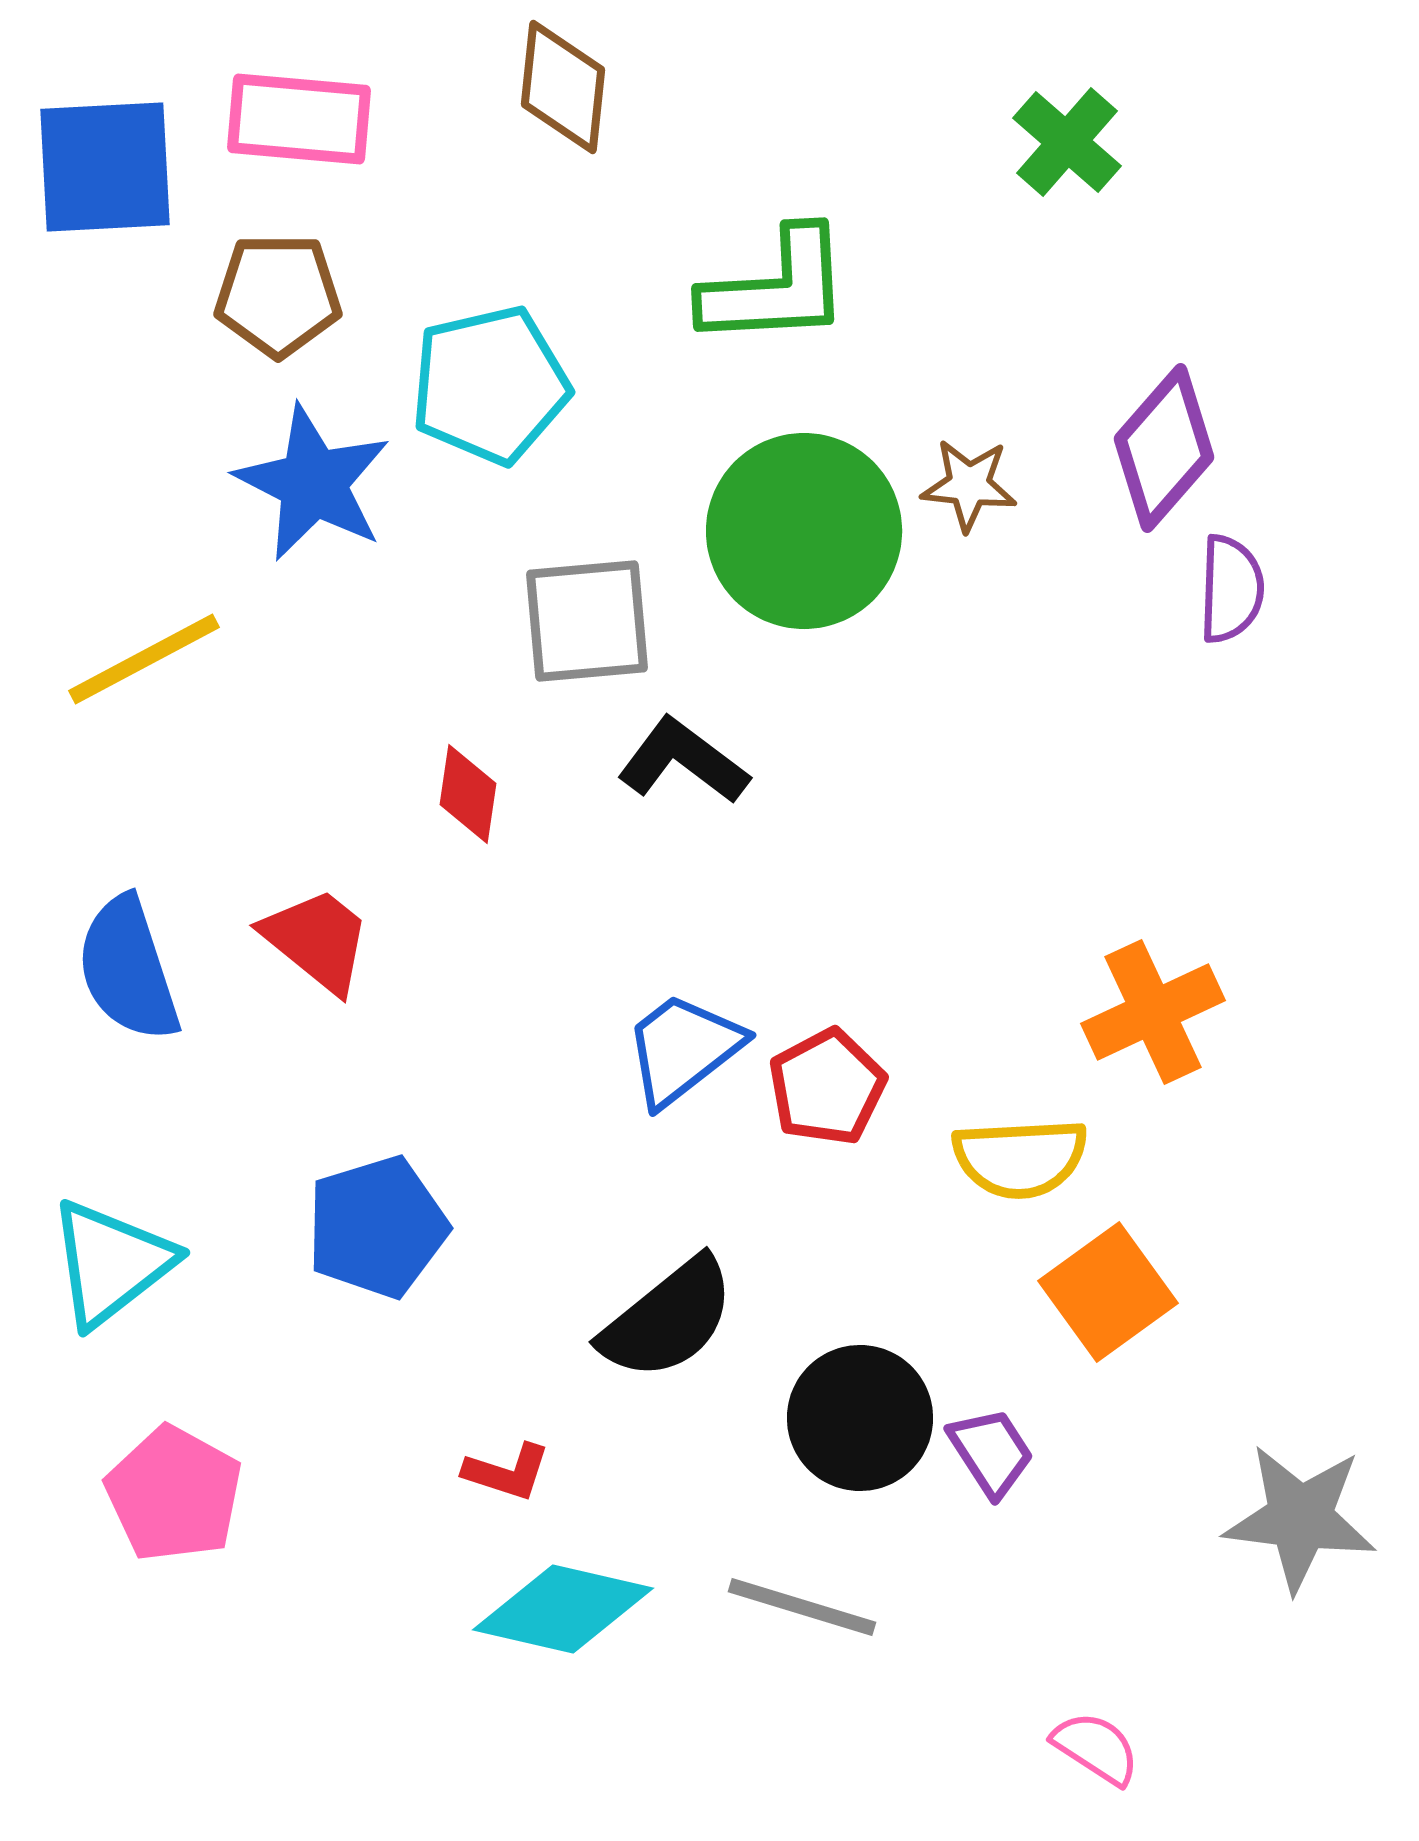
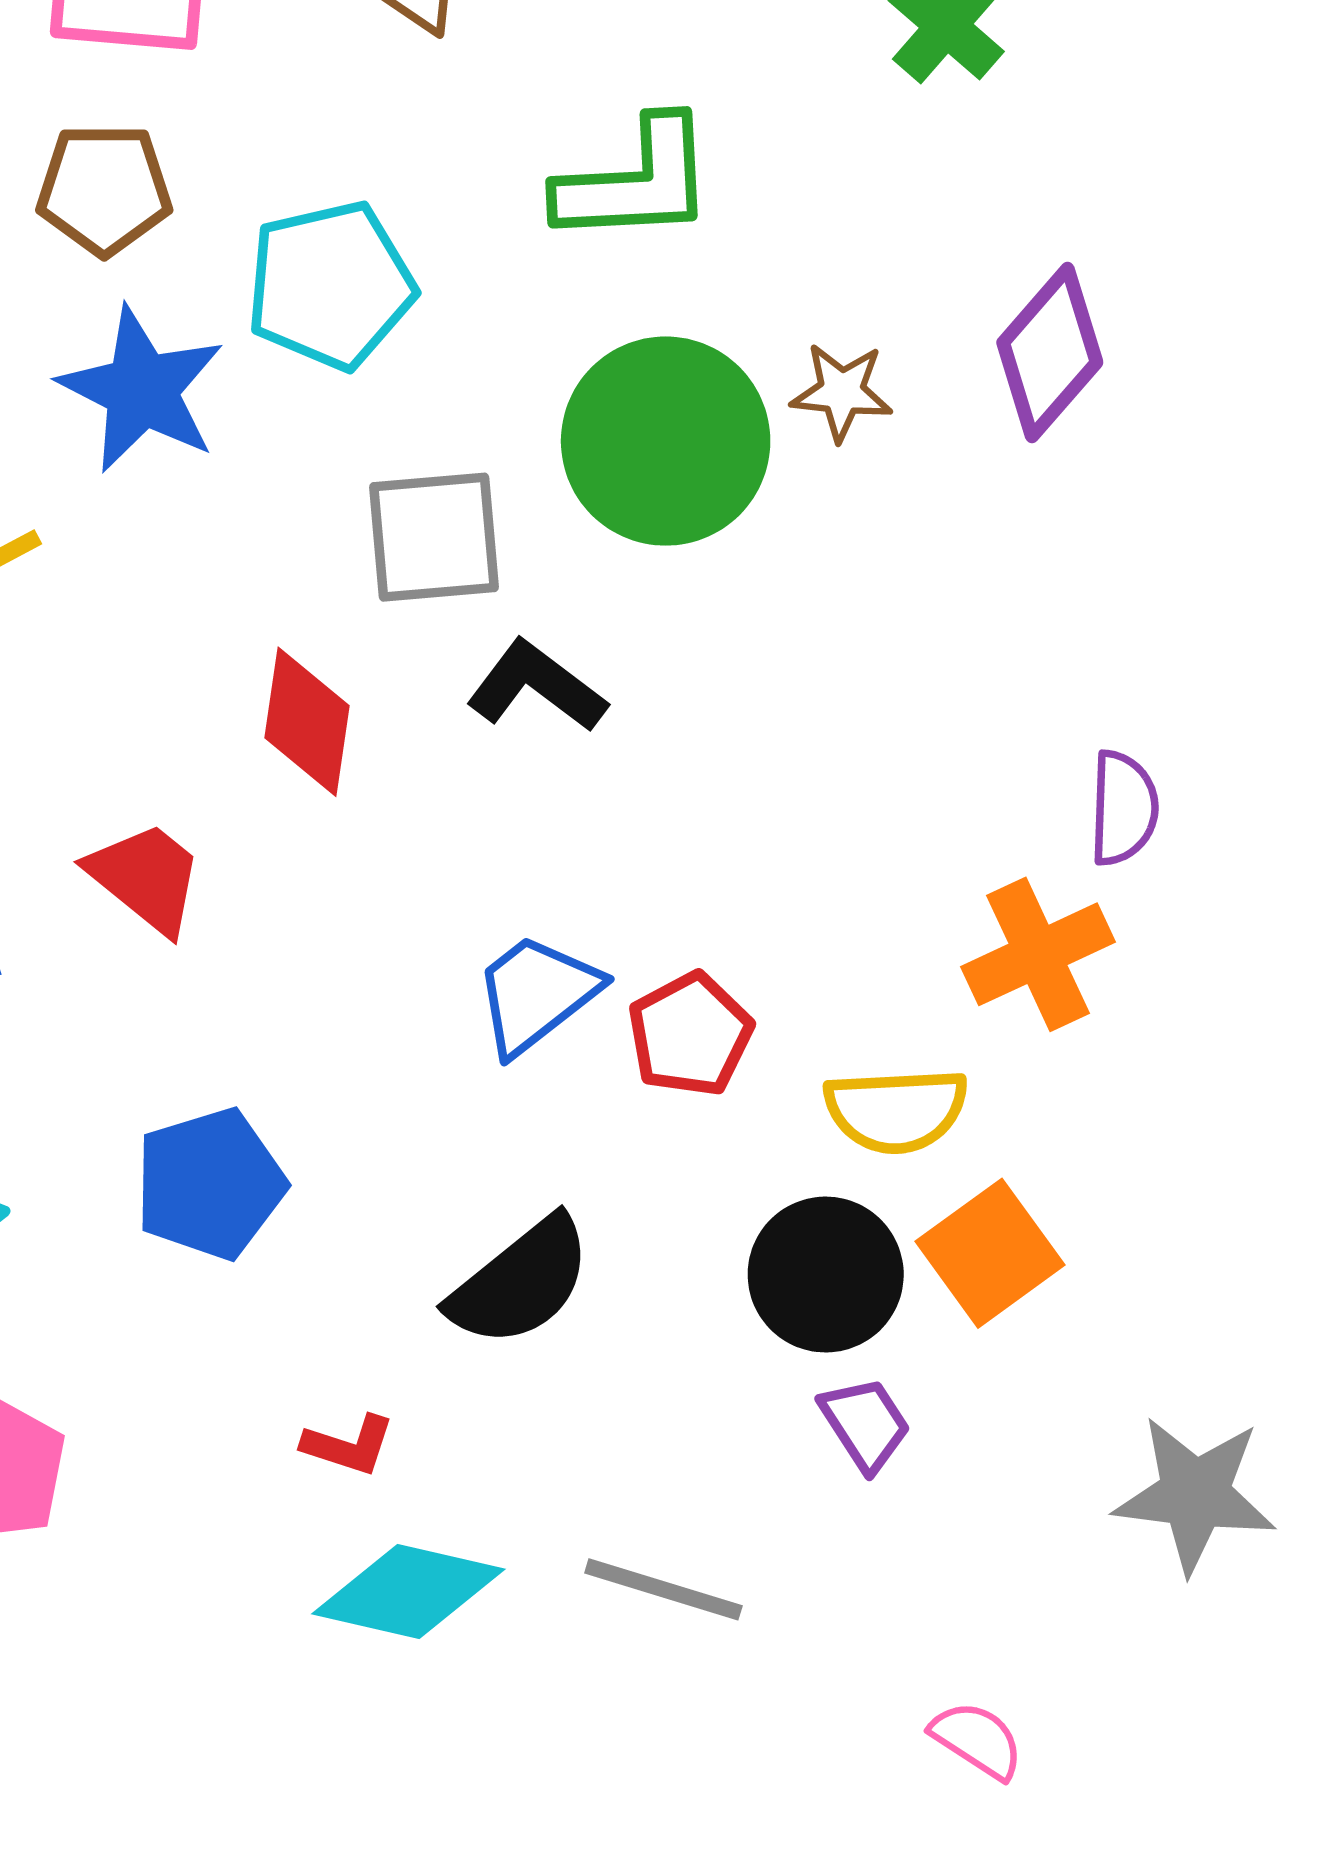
purple semicircle: (1231, 589) -> (1123, 808), moved
red diamond: (468, 794) -> (307, 722), size x1.4
black circle: (860, 1418) -> (826, 1275), moved

